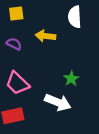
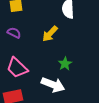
yellow arrow: (45, 36) -> (50, 34), moved, turned -54

